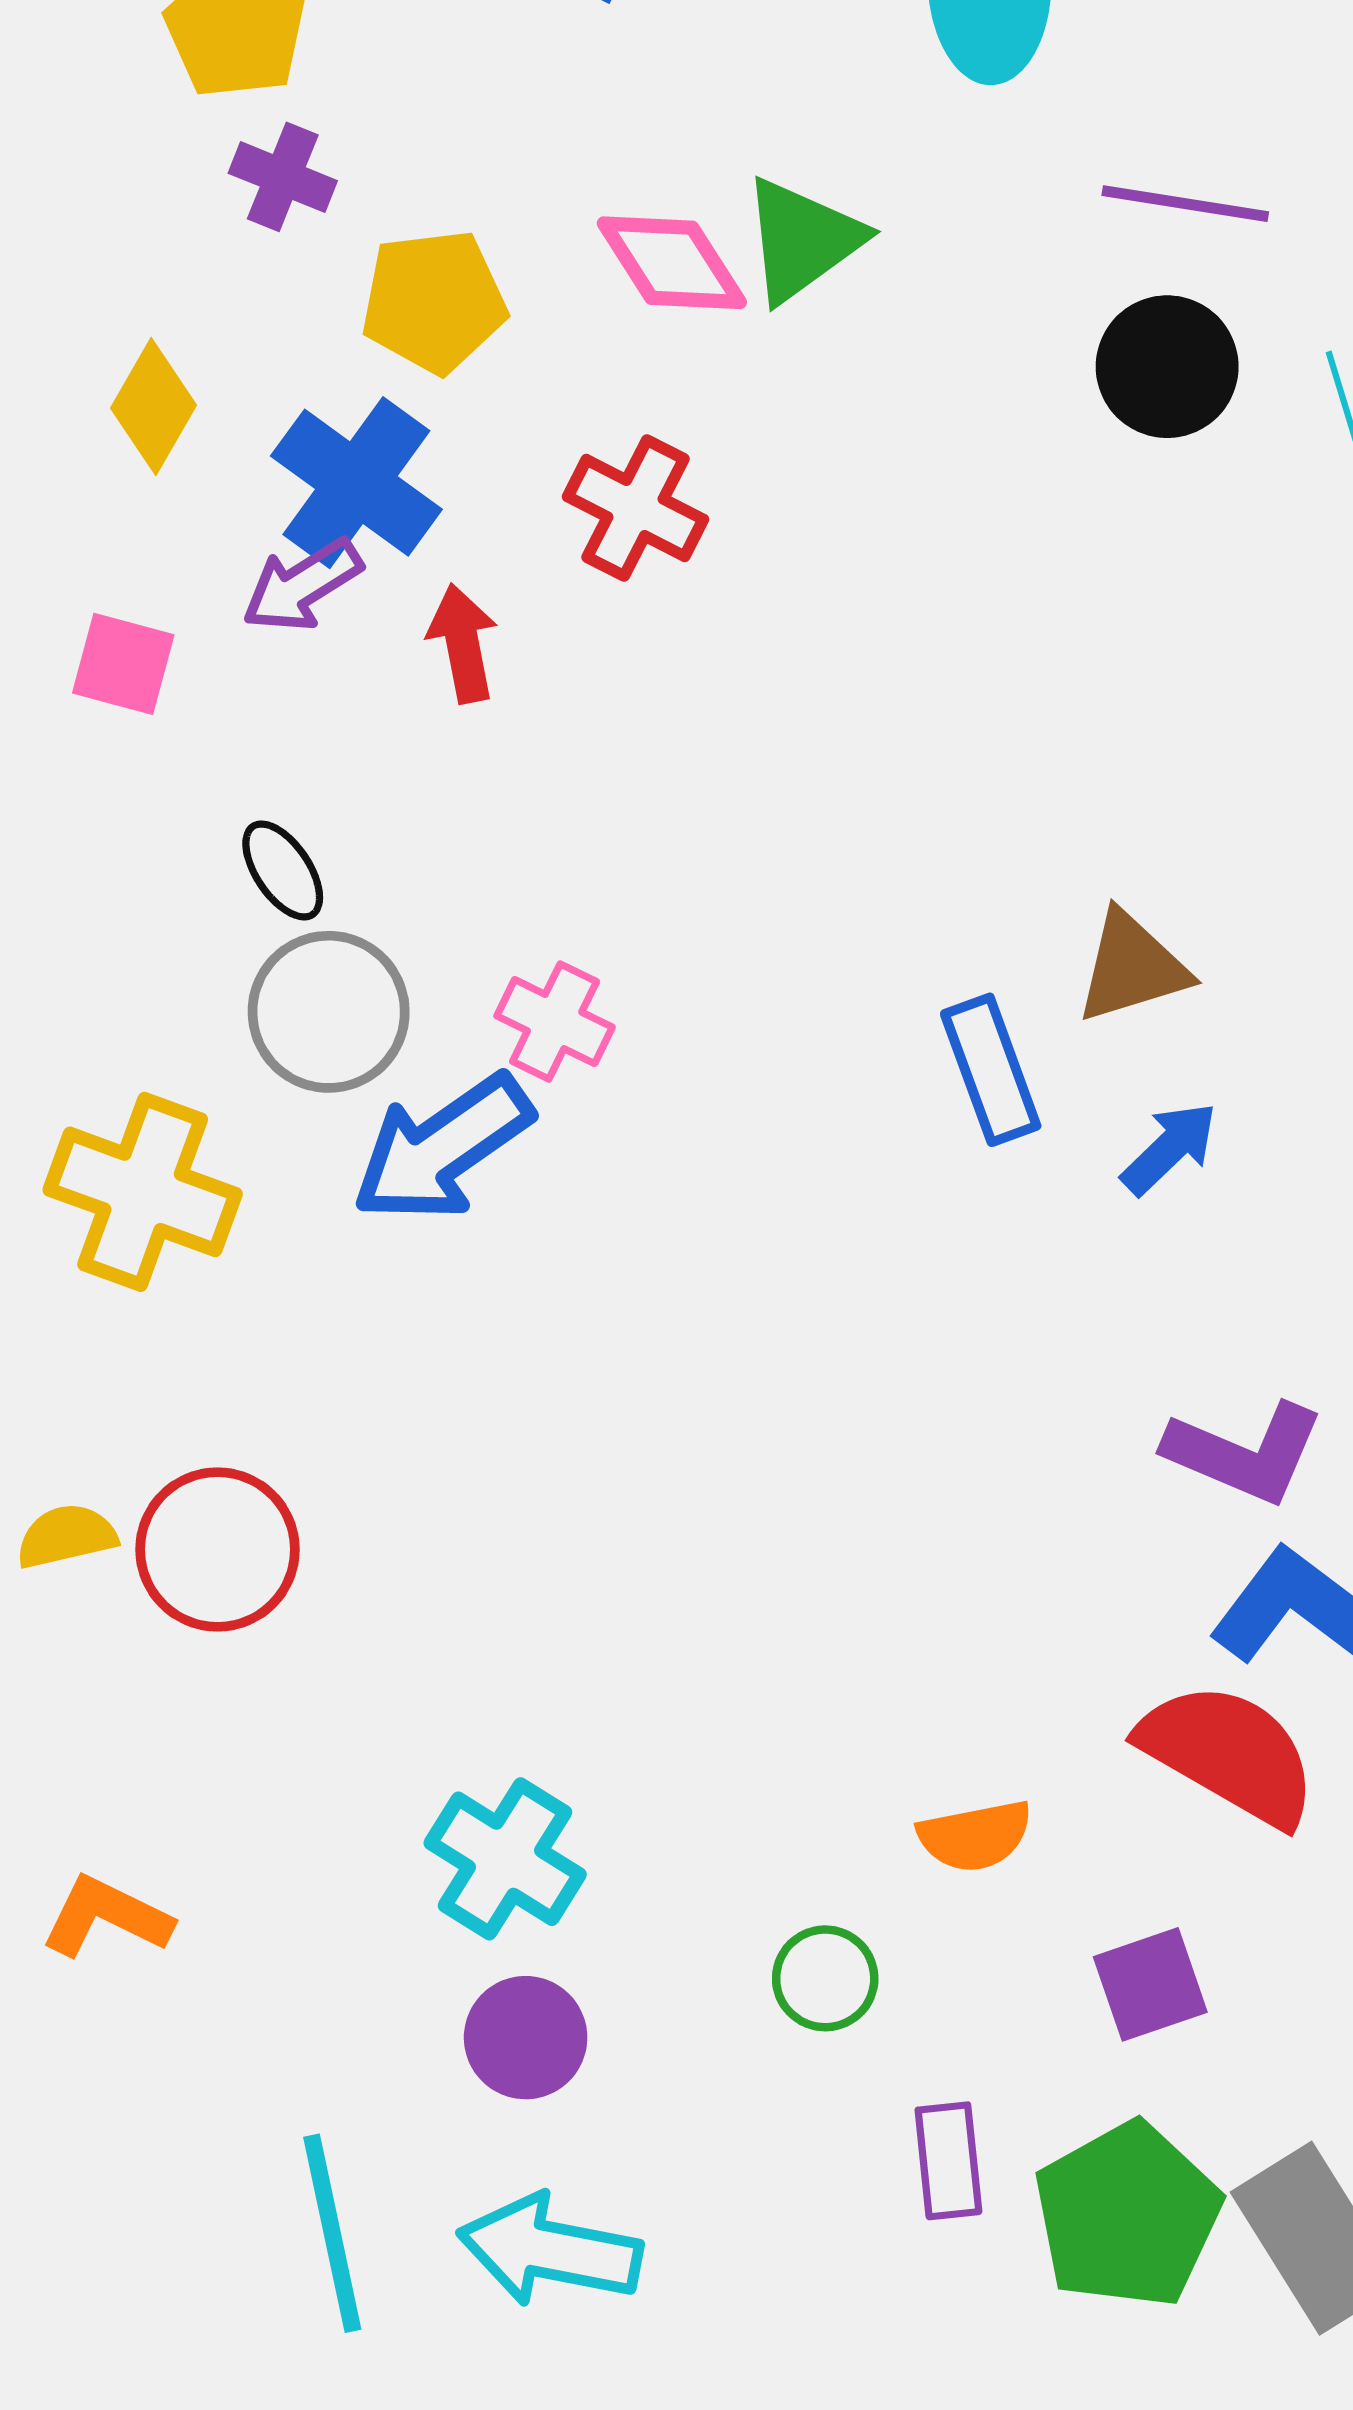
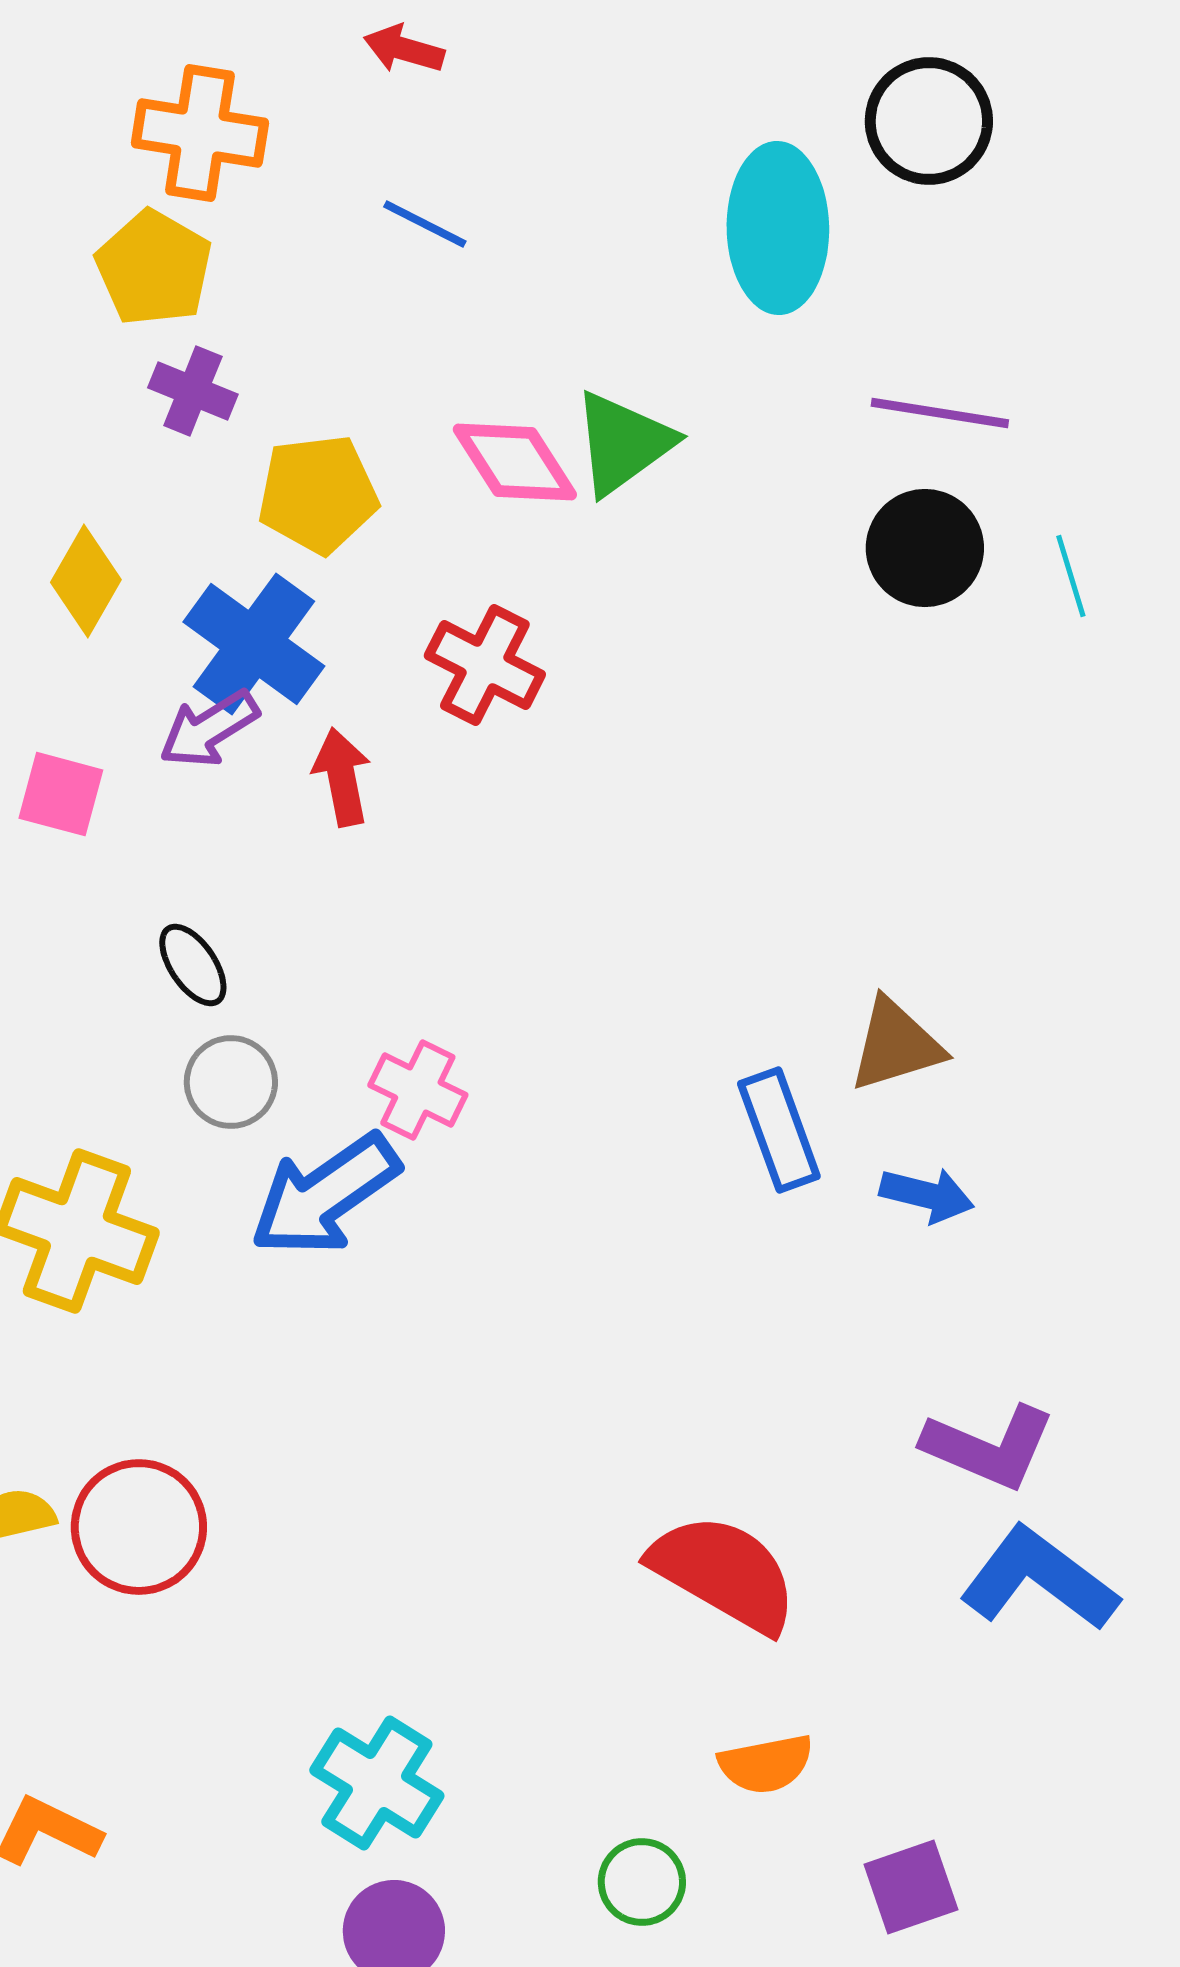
gray circle: (329, 1012) -> (231, 1082), size x0.7
blue arrow: (1170, 1148) -> (927, 1195), turned 58
red semicircle: (1229, 1754) -> (724, 1573), moved

